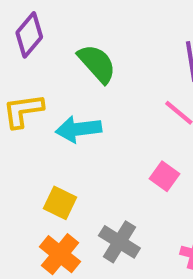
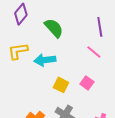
yellow square: (60, 203) -> (61, 85), moved

